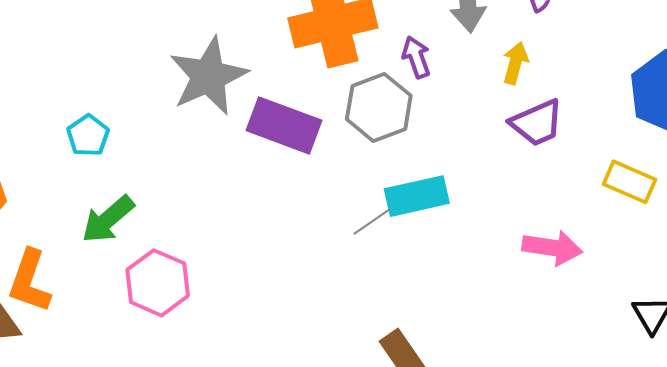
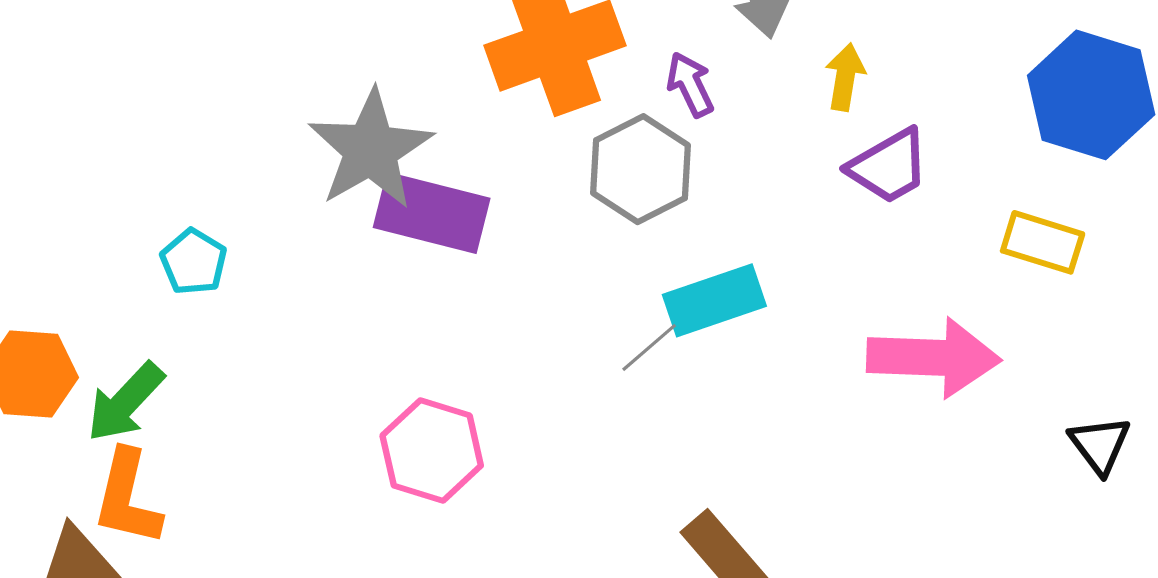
purple rectangle: (284, 125) -> (432, 213), moved
green arrow: (108, 219) -> (125, 402), moved
pink arrow: (552, 248) -> (934, 358), size x1.4
pink hexagon: (158, 283) -> (432, 450), moved

